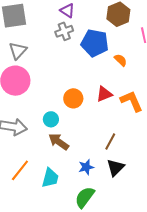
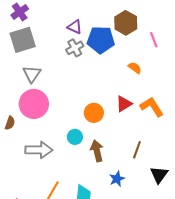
blue pentagon: (95, 43) -> (101, 40), moved
brown arrow: (59, 142) -> (97, 151), moved, turned 50
black triangle: (115, 168) -> (159, 175), moved

